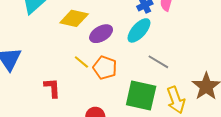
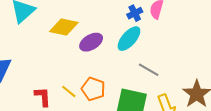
yellow line: (81, 62) -> (69, 91), moved
orange pentagon: (105, 68) -> (93, 89), moved

